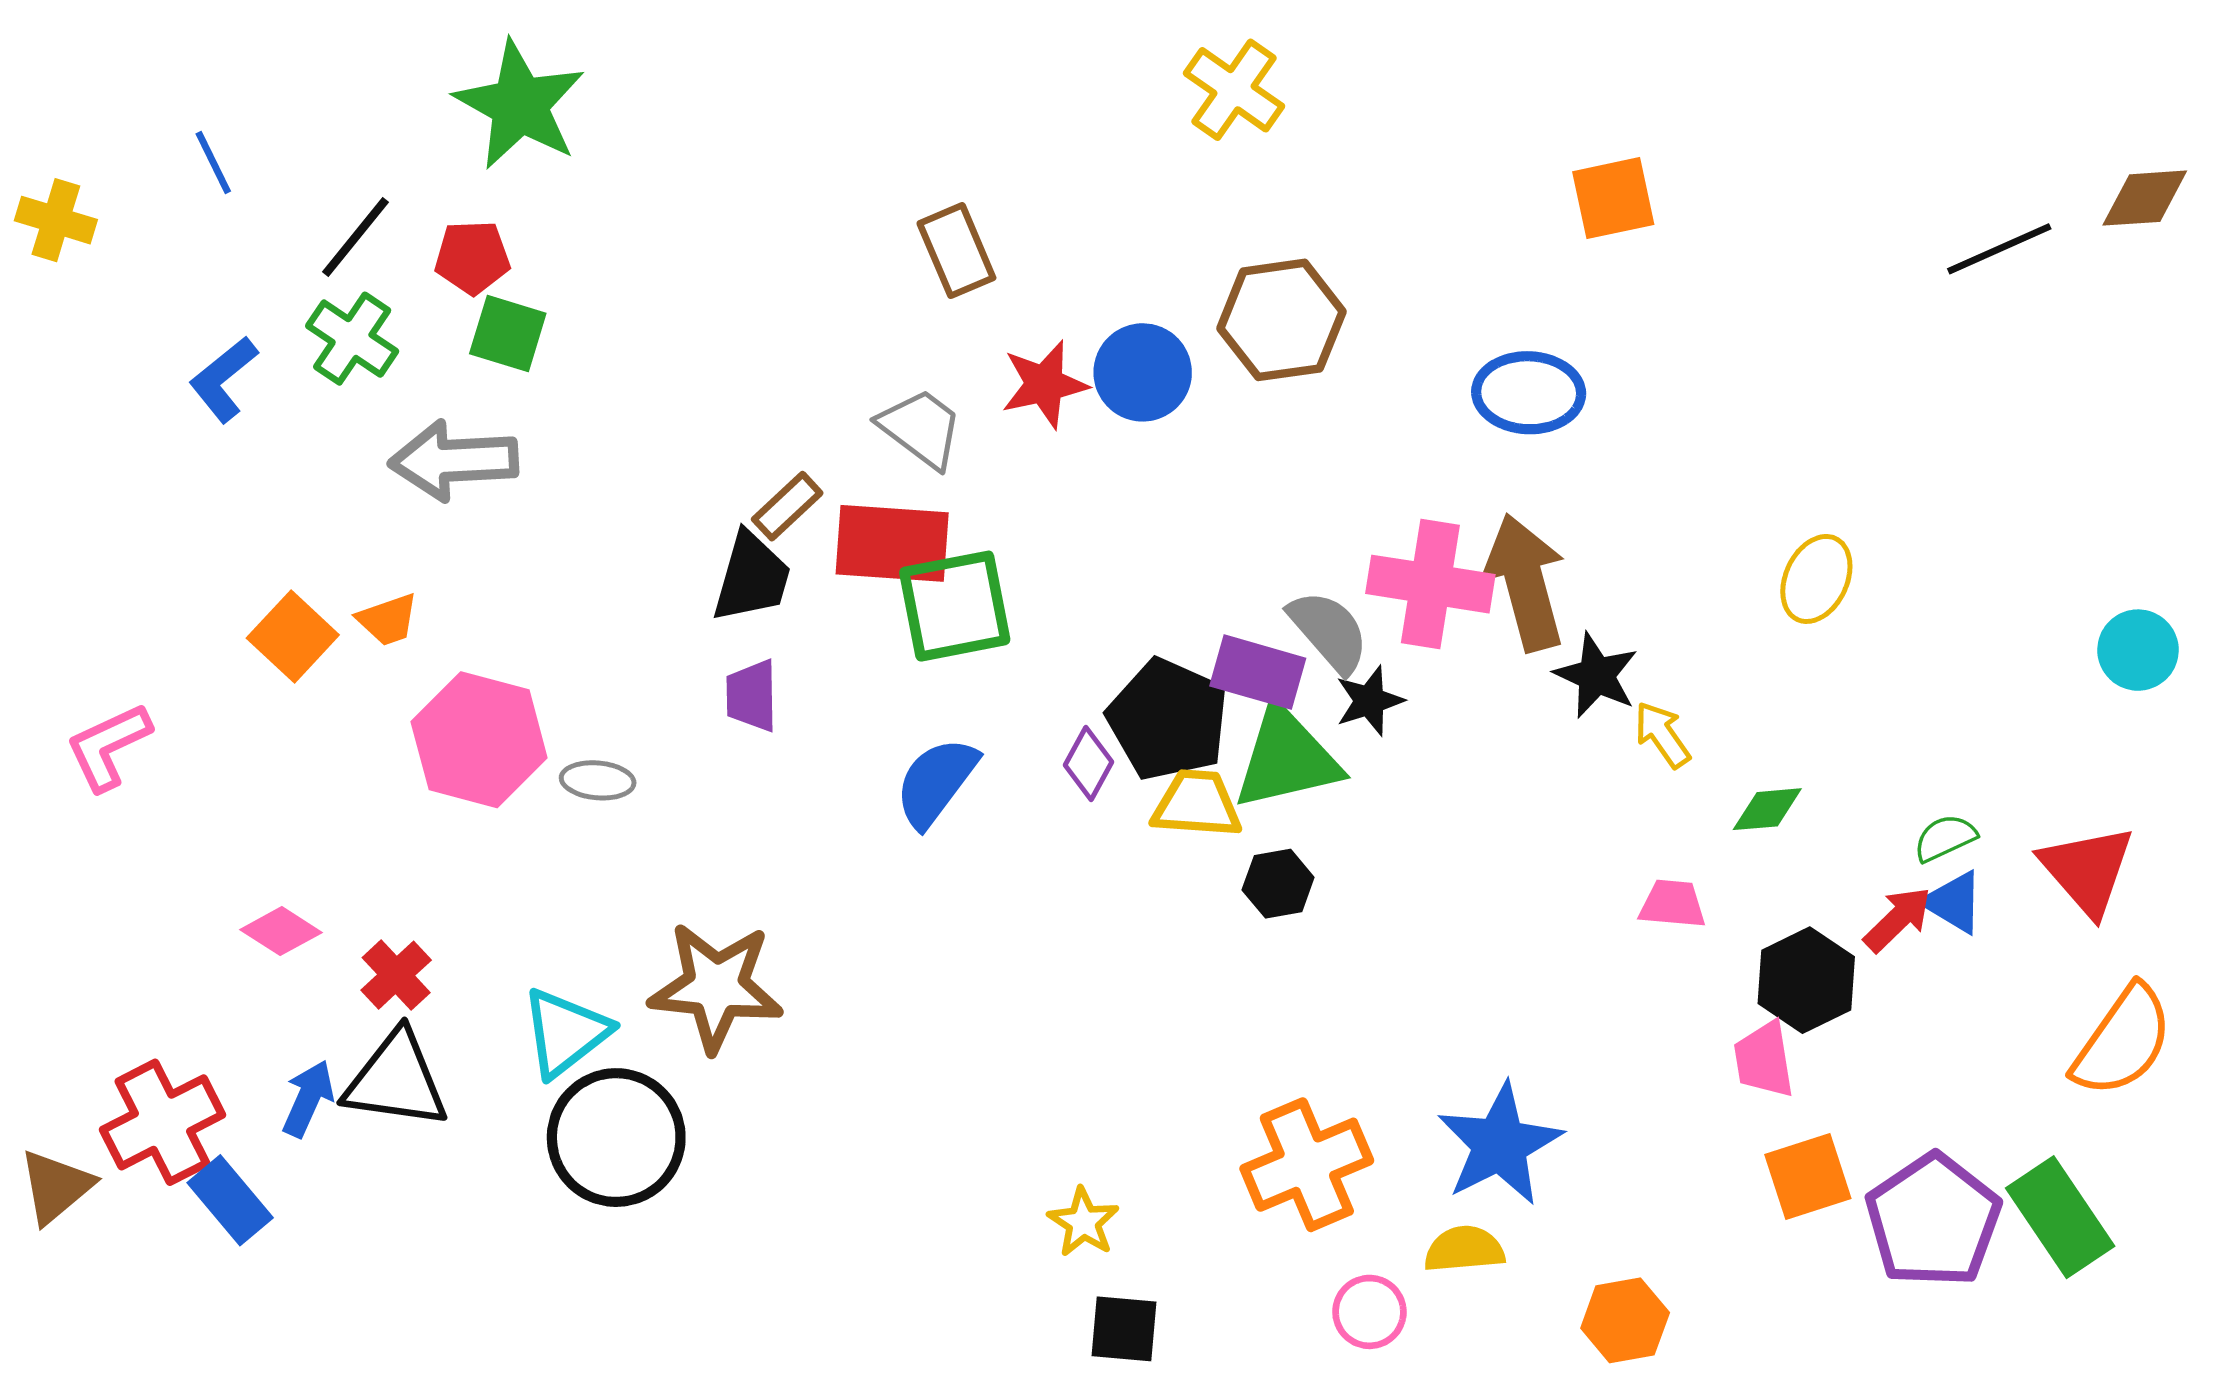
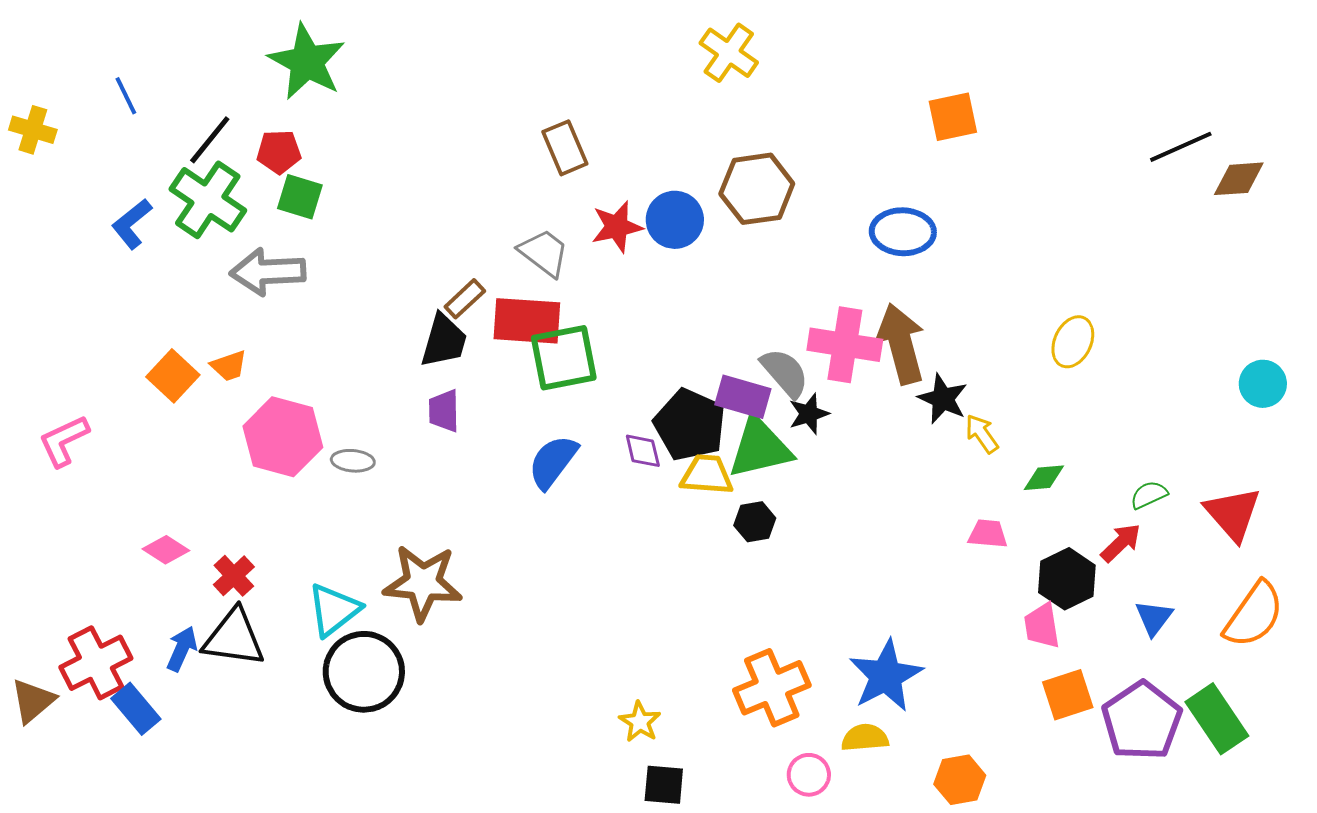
brown diamond: (2145, 198) -> (1239, 179), moved
green cross: (352, 339) -> (208, 200), size x1.4
purple diamond: (1088, 763) -> (643, 451), turned -42
blue triangle: (1953, 902) -> (1154, 618), moved, turned 36

